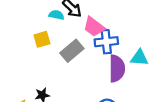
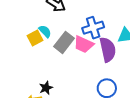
cyan semicircle: (56, 15) -> (45, 31), moved, turned 48
pink trapezoid: (94, 27) -> (84, 44), moved

